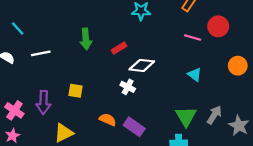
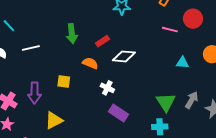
cyan triangle: (195, 75) -> (183, 63), moved, turned -32
white cross: (128, 87) -> (107, 88), moved
orange semicircle: (108, 120) -> (90, 63), moved

